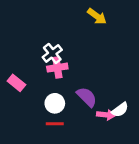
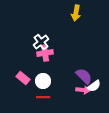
yellow arrow: (97, 16) -> (76, 13), turned 63
pink rectangle: (16, 83) -> (23, 78), moved
purple semicircle: (87, 97) -> (84, 76), moved

